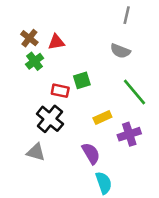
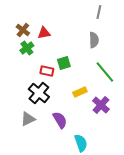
gray semicircle: (120, 51) -> (94, 40), turned -112
purple cross: (129, 134) -> (101, 105), turned -30
gray triangle: (36, 152) -> (28, 119), turned -42
purple semicircle: (91, 153) -> (60, 120), moved

